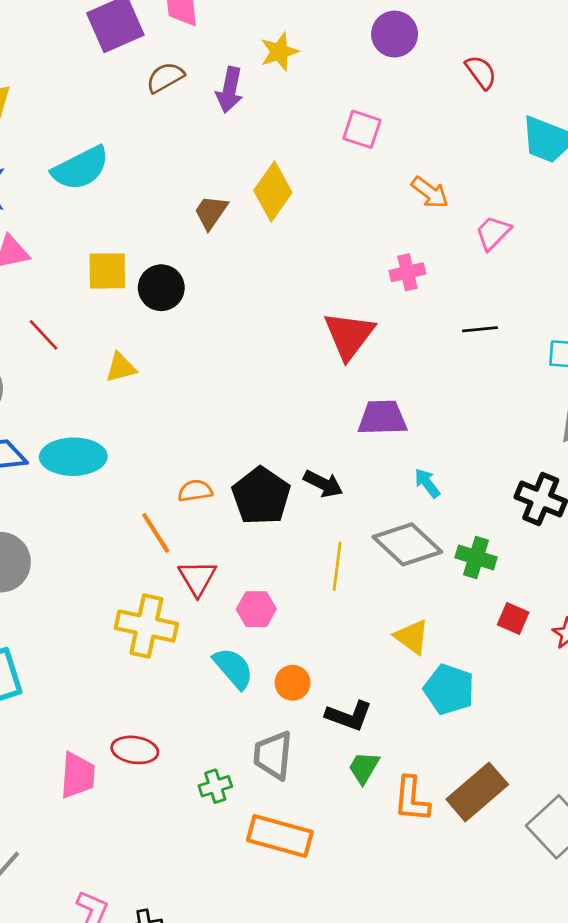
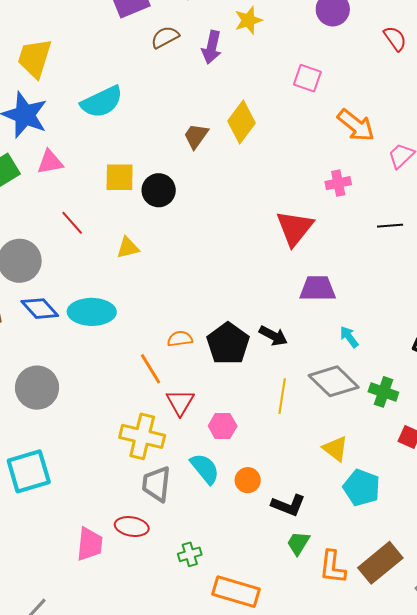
orange arrow: (430, 192) -> (356, 125), size x1.4
gray trapezoid: (273, 755) -> (156, 484), moved

